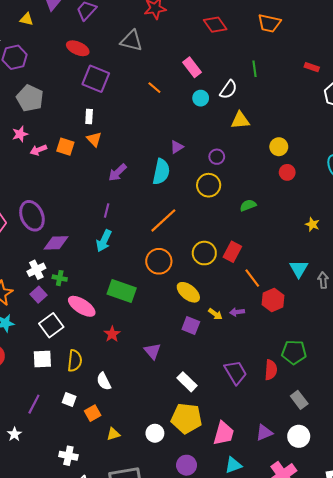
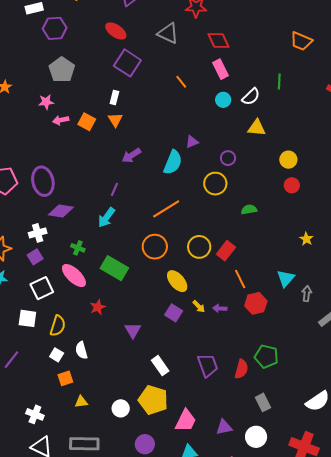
red diamond: (215, 25) -> (218, 41), moved
green cross: (60, 278) -> (78, 248), moved
white square: (69, 399) -> (57, 355), moved

